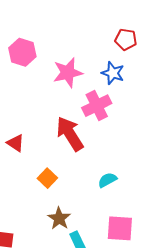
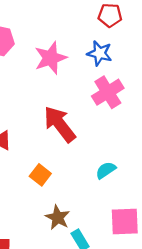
pink cross: (97, 106) -> (108, 92), moved

